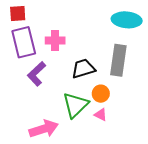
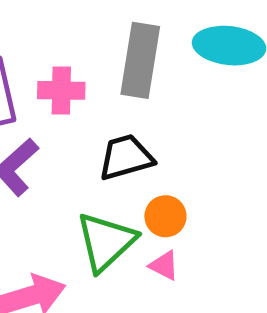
gray rectangle: (118, 60) -> (140, 60), moved

